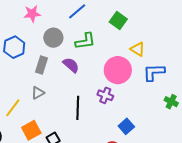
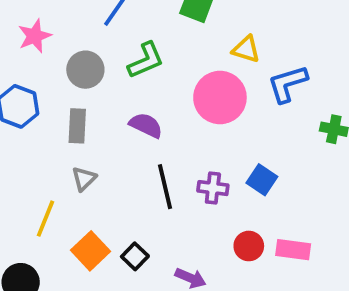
purple semicircle: (71, 65) -> (146, 125), moved
purple cross: (105, 95) -> (213, 188), moved
blue square: (126, 126) -> (262, 180), moved

